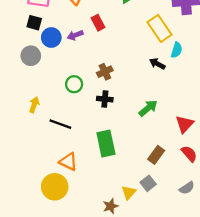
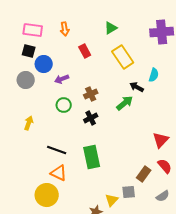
yellow rectangle: (160, 28) -> (123, 57), moved
purple arrow: (75, 35) -> (62, 79), moved
black cross: (105, 99) -> (91, 118), turned -32
green arrow: (148, 108) -> (125, 103), moved
black line: (60, 124) -> (57, 150), moved
brown rectangle: (156, 155) -> (144, 174), moved
gray square: (148, 183) -> (129, 192), turned 32

